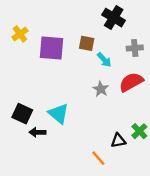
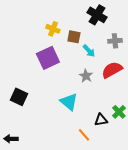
yellow cross: (20, 34) -> (53, 29), moved, turned -32
purple square: (52, 48) -> (48, 58), moved, turned -30
cyan triangle: (59, 114) -> (69, 102), moved
black arrow: (37, 132) -> (11, 139), moved

